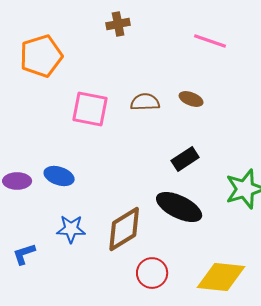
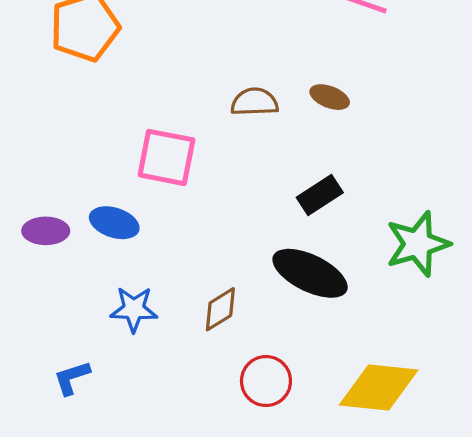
pink square: (90, 109) -> (166, 157), moved
brown diamond: (124, 229) -> (220, 309), size x0.6
blue L-shape: (24, 254) -> (72, 378), moved

